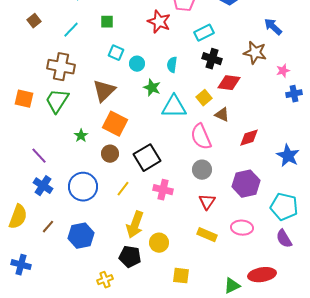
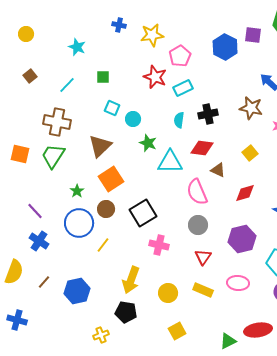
cyan rectangle: (204, 33) -> (183, 88), moved
black cross: (212, 59) -> (208, 114), turned -30
cyan semicircle: (172, 65) -> (179, 120), moved
red diamond: (229, 83) -> (202, 148), moved
yellow square: (204, 98) -> (250, 153), moved
orange square: (115, 124) -> (111, 179), turned 30
blue circle: (83, 187) -> (79, 223), moved
yellow line: (123, 189) -> (103, 245), moved
yellow circle: (159, 243) -> (168, 293), moved
yellow square: (181, 276) -> (177, 331), turned -36

